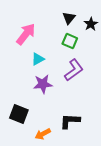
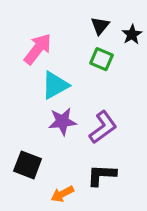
cyan triangle: (38, 59) -> (55, 85), size x1.5
purple L-shape: (74, 70) -> (103, 127), moved

